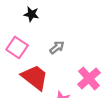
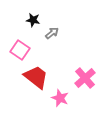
gray arrow: (57, 47) -> (52, 33), moved

